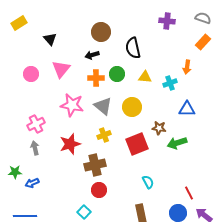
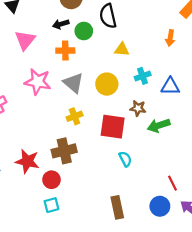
green circle: (117, 74) -> (84, 31), moved
cyan cross: (170, 83) -> (143, 76), moved
red star: (70, 144) -> (27, 161), moved, turned 30
red square: (137, 144) -> (113, 127), turned 30
cyan semicircle: (148, 182) -> (125, 159), moved
red circle: (99, 190) -> (52, 180), moved
cyan square: (84, 212) -> (52, 205), turned 32

